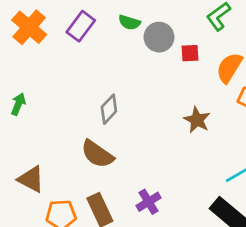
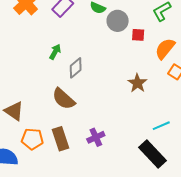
green arrow: (18, 104) -> (55, 52), moved

